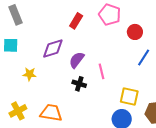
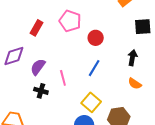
blue line: (144, 57) -> (94, 68), moved
yellow square: (129, 97) -> (91, 102), turned 30

